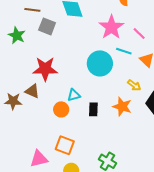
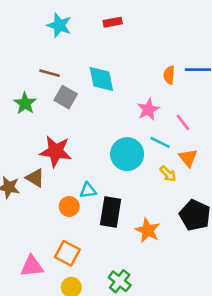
pink star: (111, 27) -> (148, 109), size x0.7
yellow arrow: (134, 85) -> (168, 174), moved
orange star: (122, 107) -> (148, 230), moved
black rectangle: (93, 109) -> (111, 212), size x1.6

